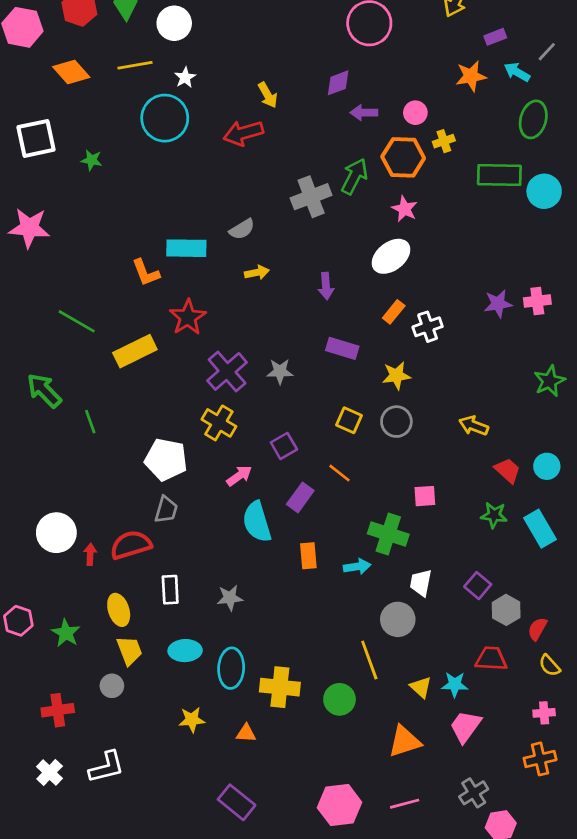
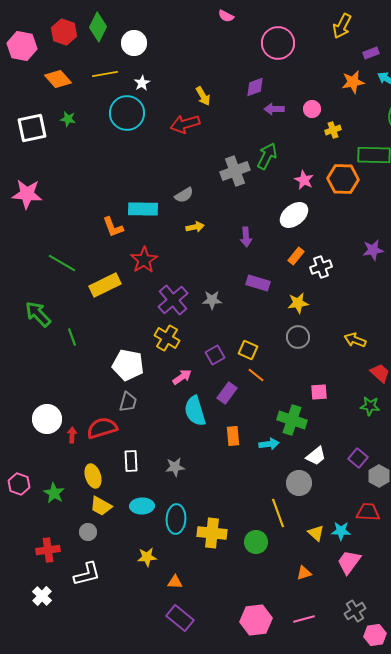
orange hexagon: (403, 157) -> (343, 179), moved
green star: (92, 160) -> (68, 119), moved
yellow square: (349, 420) -> (248, 350), moved
white trapezoid: (421, 583) -> (316, 456), turned -140
yellow trapezoid: (130, 651) -> (101, 506), turned 140
orange triangle: (246, 733) -> (175, 582), moved
orange triangle: (405, 741) -> (304, 573), size x0.6
white L-shape: (106, 767) -> (87, 574), moved

